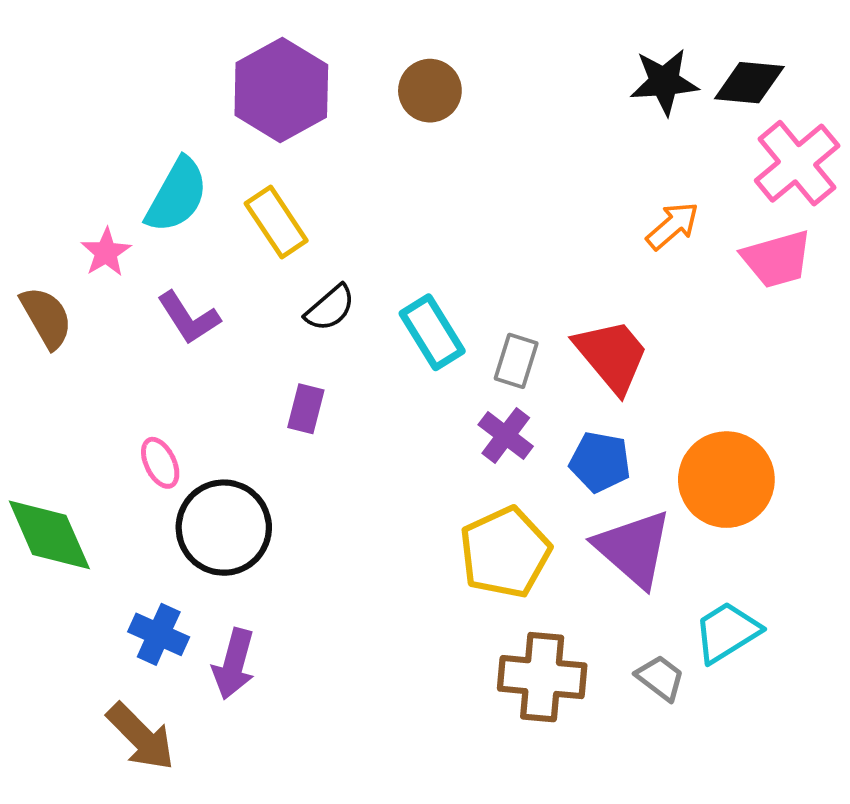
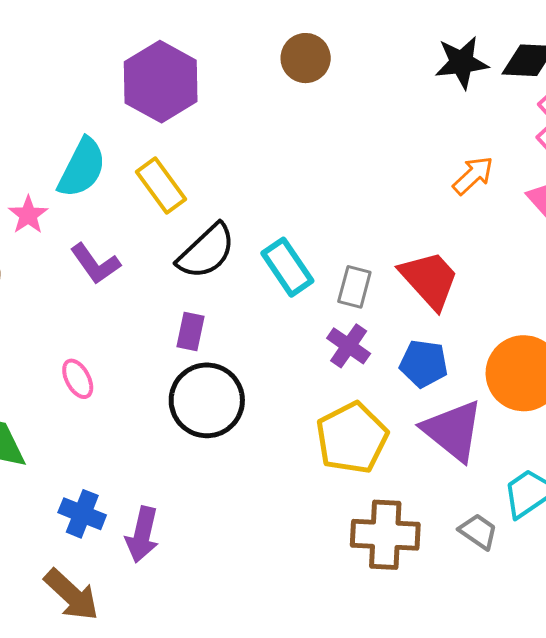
brown circle: (430, 91) -> (306, 58), moved
black semicircle: (330, 308) -> (206, 251), size x1.5
black circle: (224, 528) -> (207, 400), moved

